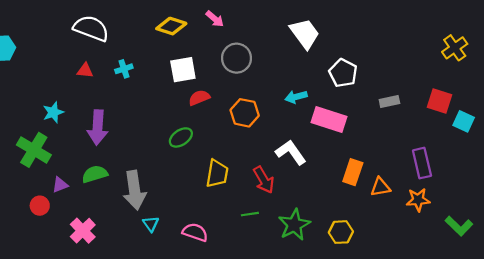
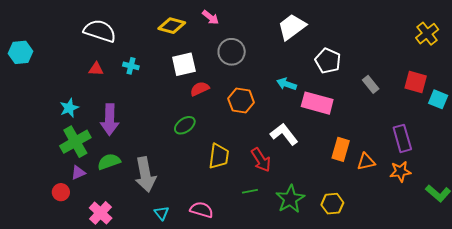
white trapezoid: (305, 34) -> (292, 27), turned -88
cyan cross: (124, 69) -> (131, 66), turned 35
cyan arrow: (296, 97) -> (287, 84), turned 36
gray rectangle: (389, 101) -> (371, 84), turned 66
green cross: (34, 150) -> (75, 142), moved, turned 32
cyan triangle: (151, 224) -> (162, 213), moved

